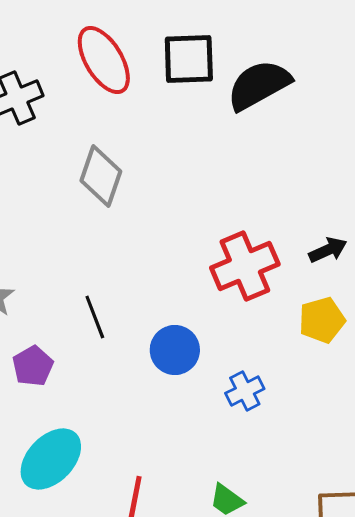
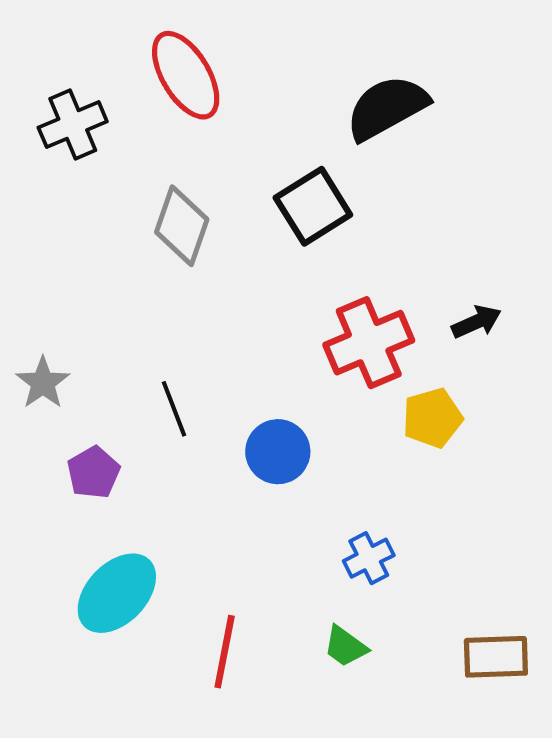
black square: (189, 59) -> (313, 206), moved, turned -30
yellow pentagon: (322, 320) -> (432, 418), moved
blue cross: (245, 391) -> (369, 558), moved

